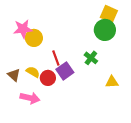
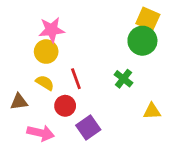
pink star: (23, 29) -> (52, 30), moved
purple square: (65, 71) -> (88, 128), moved
yellow semicircle: (33, 72) -> (45, 83), moved
brown triangle: (14, 75) -> (19, 102), turned -48

